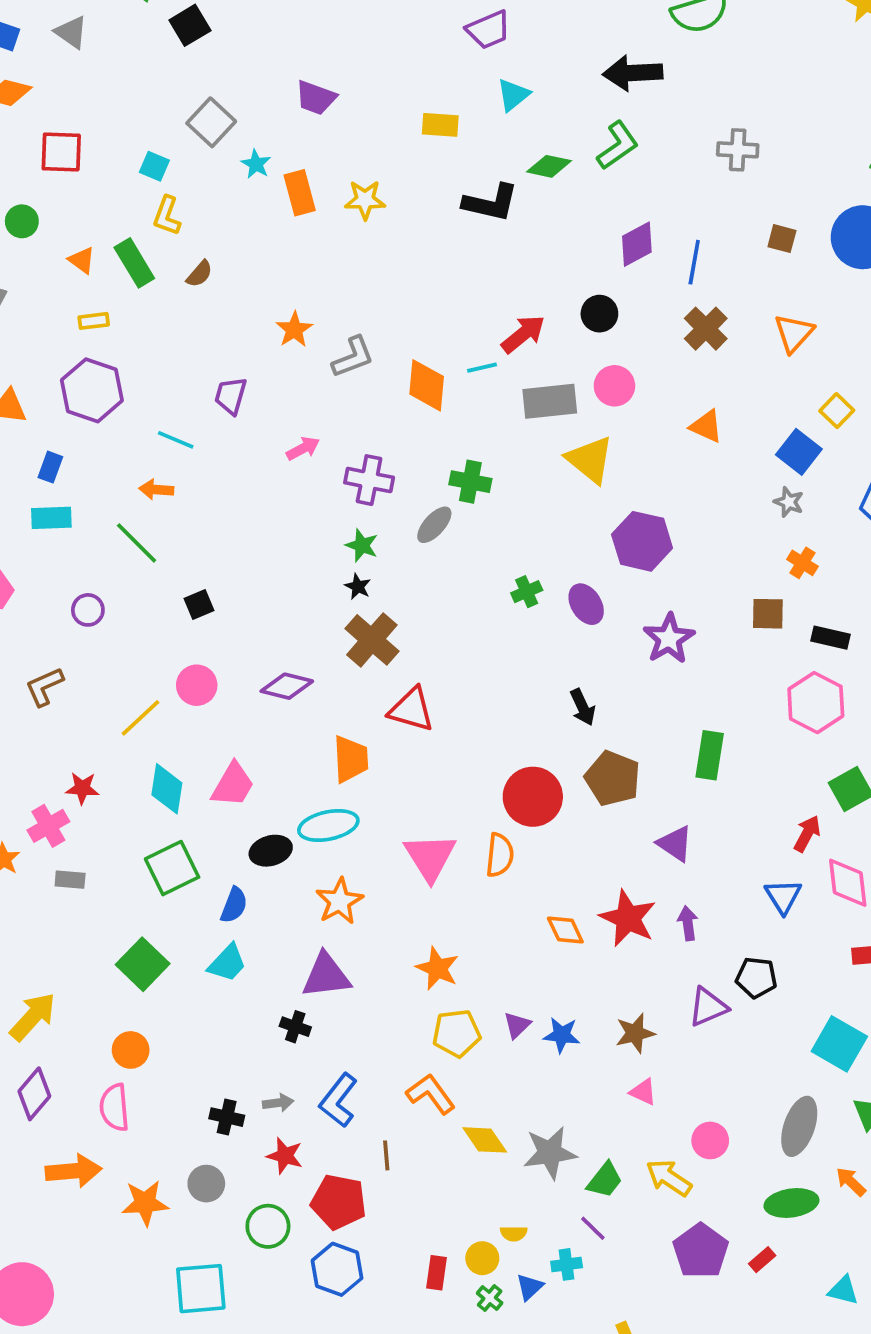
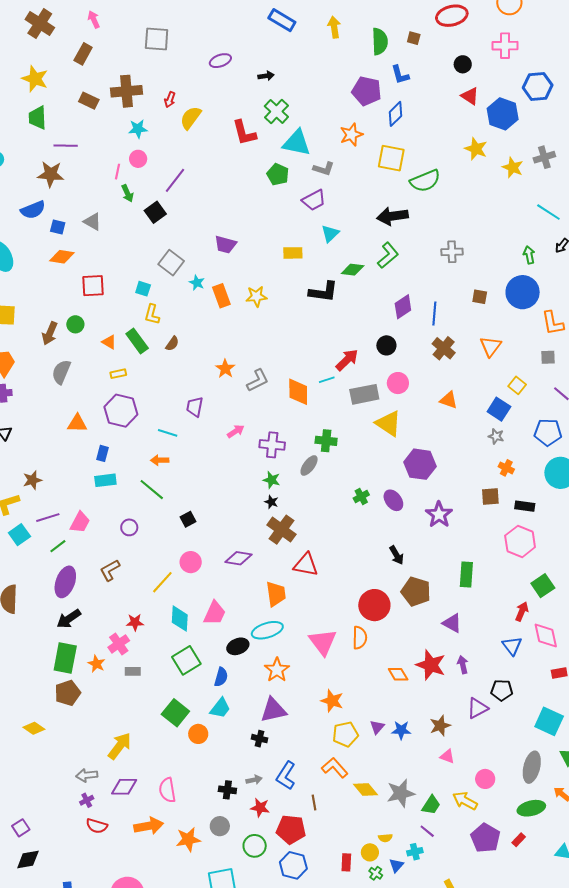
orange circle: (131, 1050) -> (198, 734), moved
purple diamond: (34, 1094) -> (124, 787), turned 56

